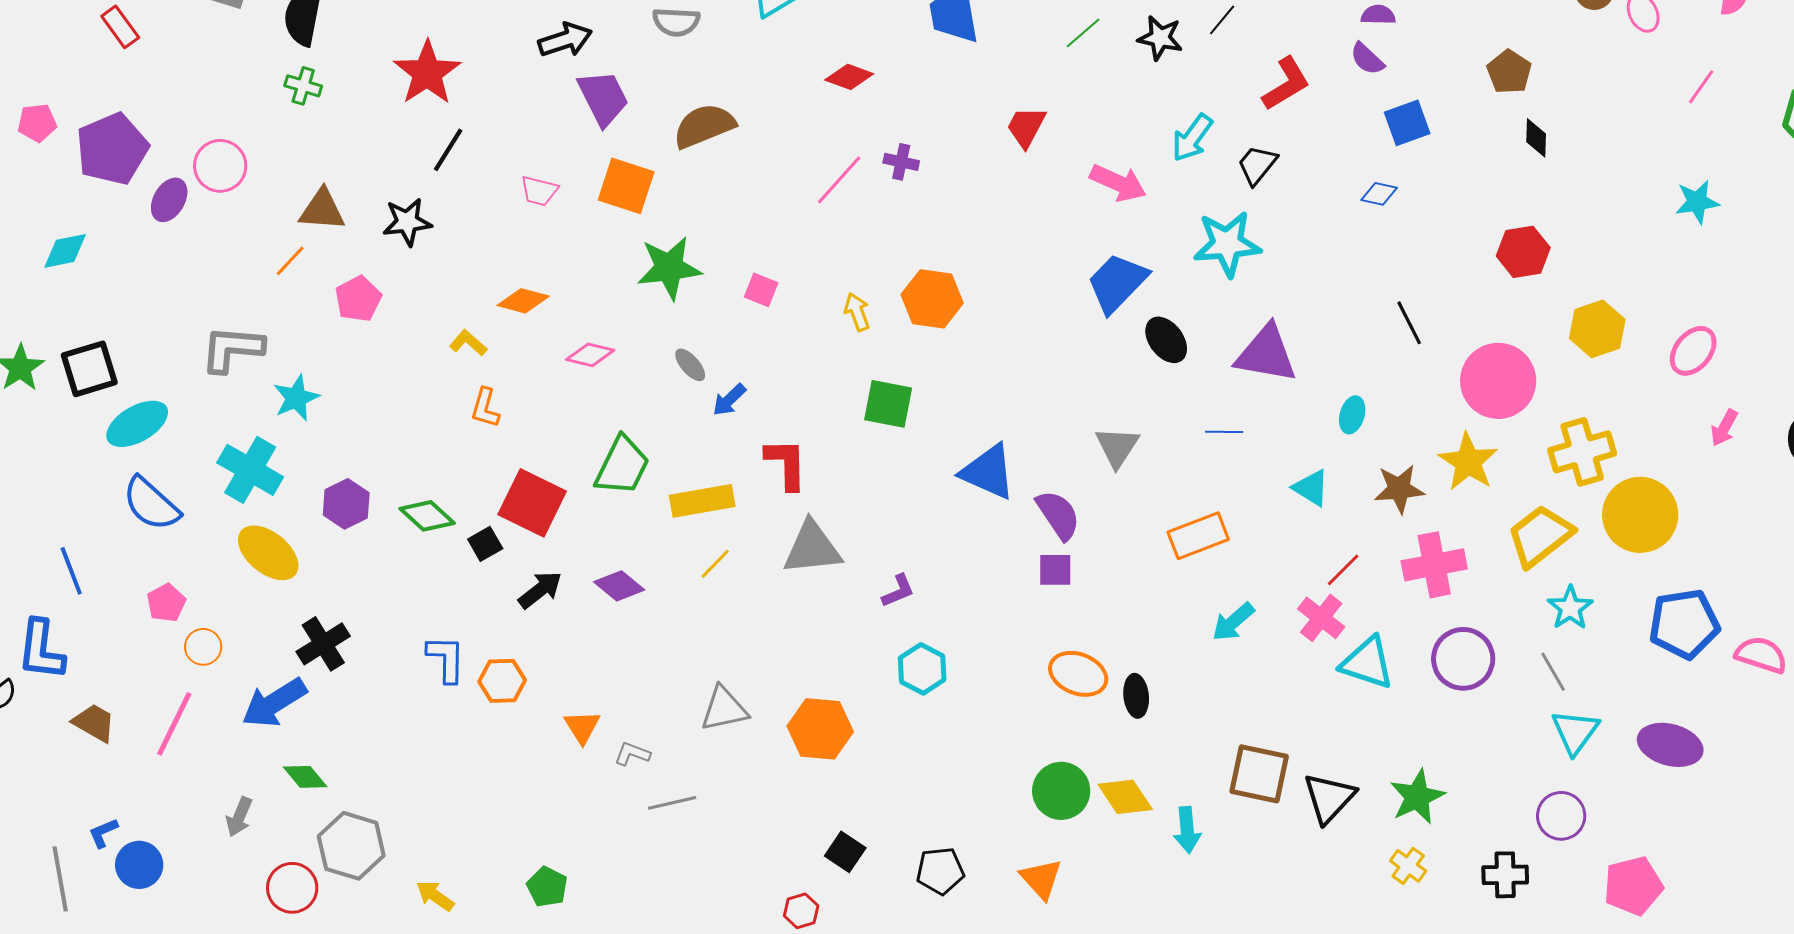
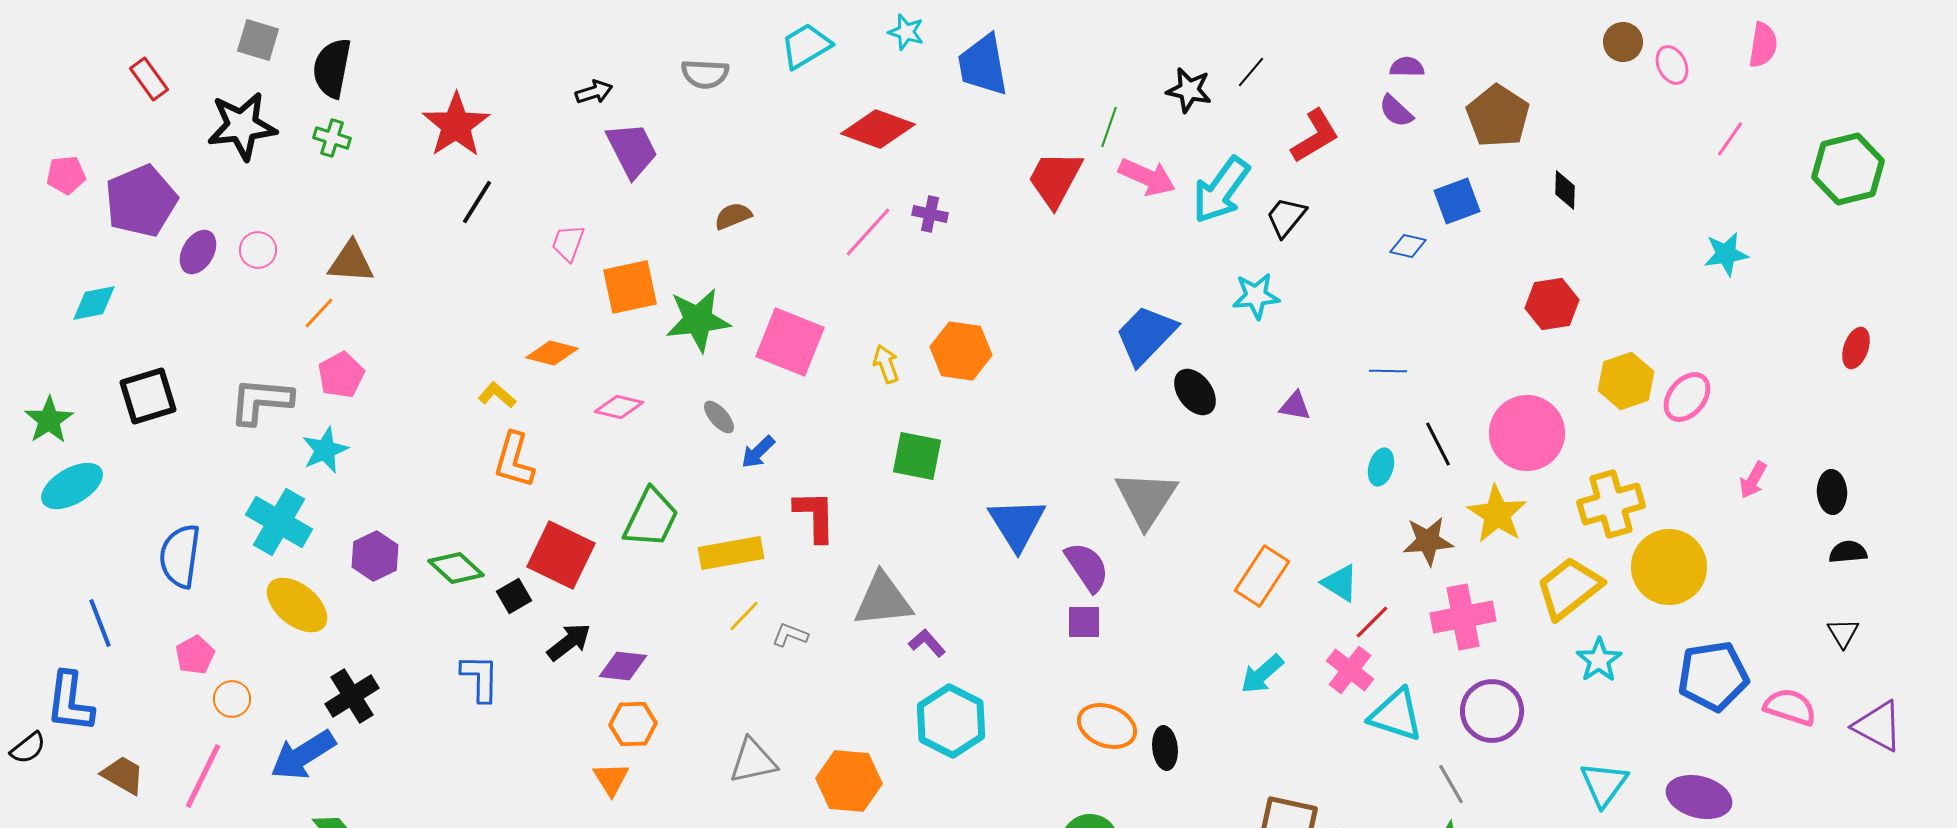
green line: (1083, 33) -> (1109, 127), moved, turned -30
black arrow: (565, 40) -> (594, 92), size x0.7
brown pentagon: (1509, 72) -> (1498, 116), moved, size x1.4
red diamond: (849, 77) -> (878, 129), size x1.5
blue square: (1407, 123) -> (1457, 201), moved
brown semicircle: (704, 126) -> (733, 216), moved, size x0.6
red trapezoid: (1026, 127) -> (1055, 179), size x1.4
cyan arrow: (1192, 138) -> (1221, 190), size x1.4
pink circle: (220, 166) -> (258, 250), moved, size x0.7
pink arrow: (1118, 183) -> (1147, 177), moved
orange square: (626, 186) -> (630, 287), moved, turned -30
pink trapezoid: (539, 191) -> (568, 243), turned 96
black star: (407, 222) -> (242, 126), moved, size x1.4
cyan star: (1227, 244) -> (1256, 296), size x0.7
pink square: (761, 290) -> (790, 342), size x2.0
pink pentagon: (358, 299) -> (341, 375), moved
black line: (1409, 323) -> (1438, 444), moved
pink ellipse: (1693, 351) -> (1687, 397), moved
purple triangle: (1266, 354) -> (1295, 406), size x0.5
black square: (89, 369) -> (148, 396), moved
orange L-shape: (485, 408) -> (514, 460), size x1.4
cyan ellipse: (137, 424) -> (72, 486), moved
blue line: (1224, 432) -> (1388, 371), moved
gray triangle: (1117, 447) -> (1146, 499), size x1.4
blue triangle: (988, 472) -> (1017, 524), turned 34
cyan triangle: (1311, 488) -> (1340, 583), moved
blue semicircle: (151, 504) -> (180, 556), turned 56
orange rectangle: (1198, 536) -> (1262, 576), moved, turned -36
gray triangle: (812, 548) -> (883, 600), moved
purple diamond: (619, 586) -> (623, 666), moved, turned -33
purple L-shape: (898, 591) -> (927, 643), turned -108
blue L-shape: (446, 659) -> (480, 678), moved
cyan hexagon: (922, 669) -> (951, 721), size x1.4
gray line: (1553, 672) -> (1451, 784), moved
orange hexagon: (502, 681) -> (633, 724), moved
gray L-shape: (632, 754) -> (790, 635), moved

